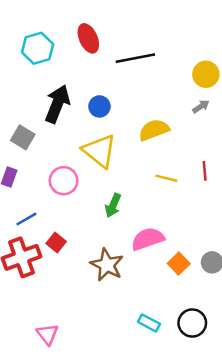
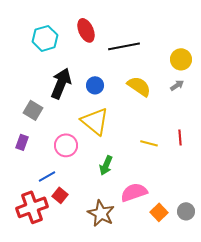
yellow semicircle: (154, 130) -> (139, 86), moved, turned 55
blue line: (26, 219) -> (47, 176), moved

